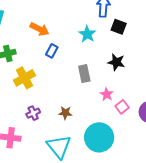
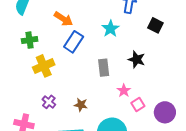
black square: (119, 27) -> (155, 25), moved
blue rectangle: (52, 51) -> (74, 42), size x1.5
purple cross: (33, 113) -> (49, 102), turned -32

